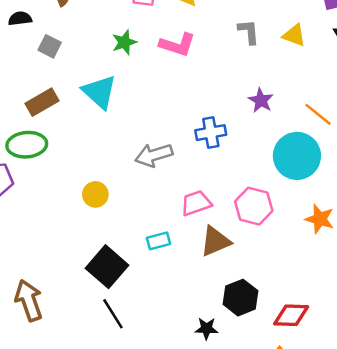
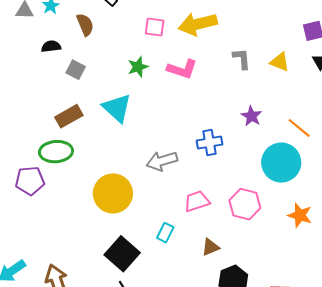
yellow circle: (95, 194) -> (113, 193), size x1.8
cyan rectangle: (158, 241) -> (165, 233), turned -48
brown triangle: (215, 241) -> (210, 247), moved, size x0.7

